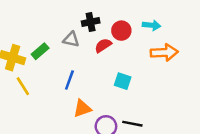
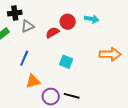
black cross: (91, 22) -> (15, 13), moved
gray triangle: (71, 39) -> (28, 26), turned -40
orange arrow: (164, 52) -> (110, 54), moved

